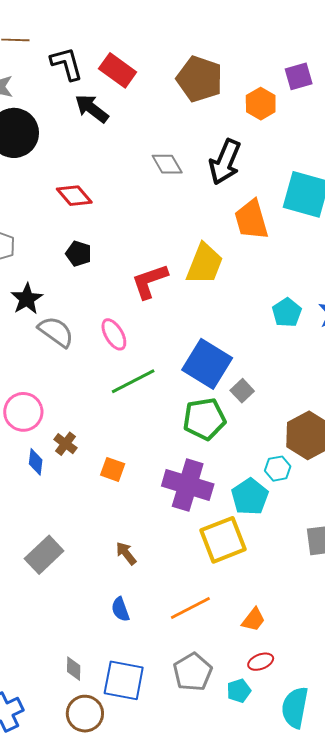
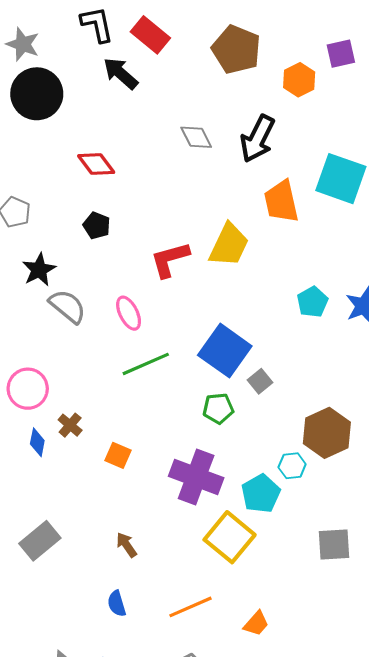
green pentagon: (204, 419) -> (218, 408), size x0.7
yellow square: (223, 540) -> (230, 537), turned -33

